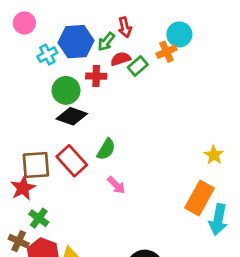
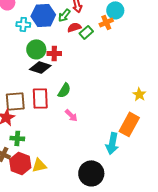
cyan cross: (47, 55) -> (23, 24), turned 32
red cross: (96, 76) -> (54, 53), moved
red rectangle: (72, 161) -> (40, 98), turned 40
green cross: (39, 218) -> (17, 138), turned -32
cyan arrow: (218, 220) -> (112, 143), moved

